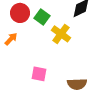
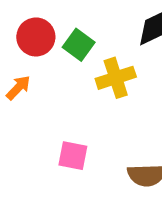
yellow cross: (61, 34) -> (116, 78), turned 36

